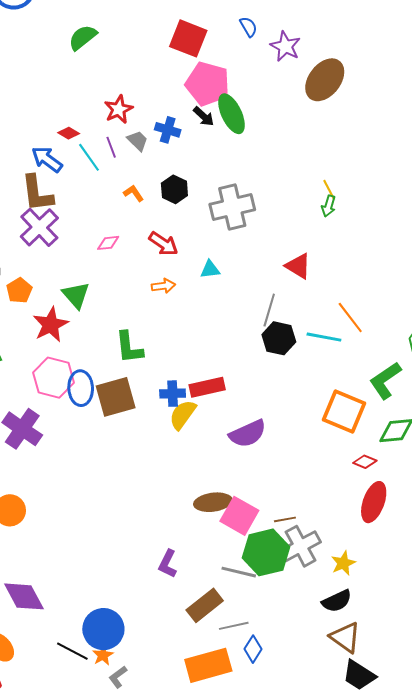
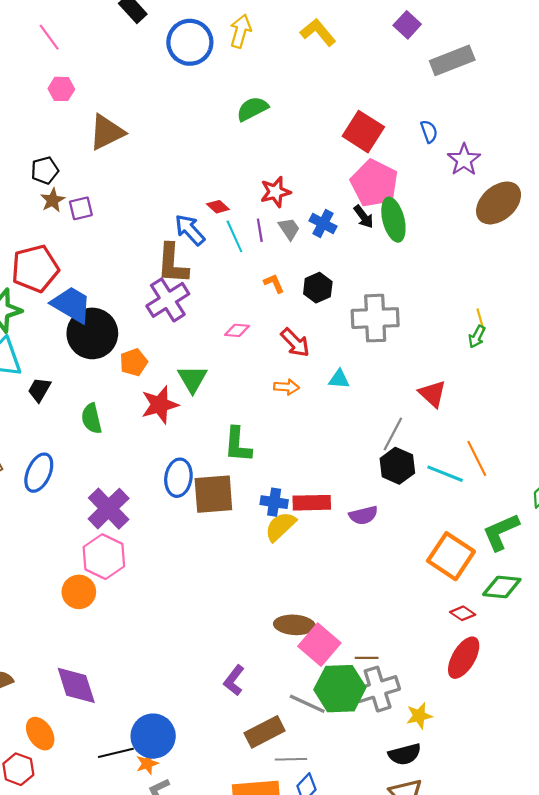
pink hexagon: (54, 378) -> (104, 557), moved
purple semicircle: (248, 434) -> (363, 515), moved, size x0.7
black line: (72, 651) -> (116, 753), turned -52

